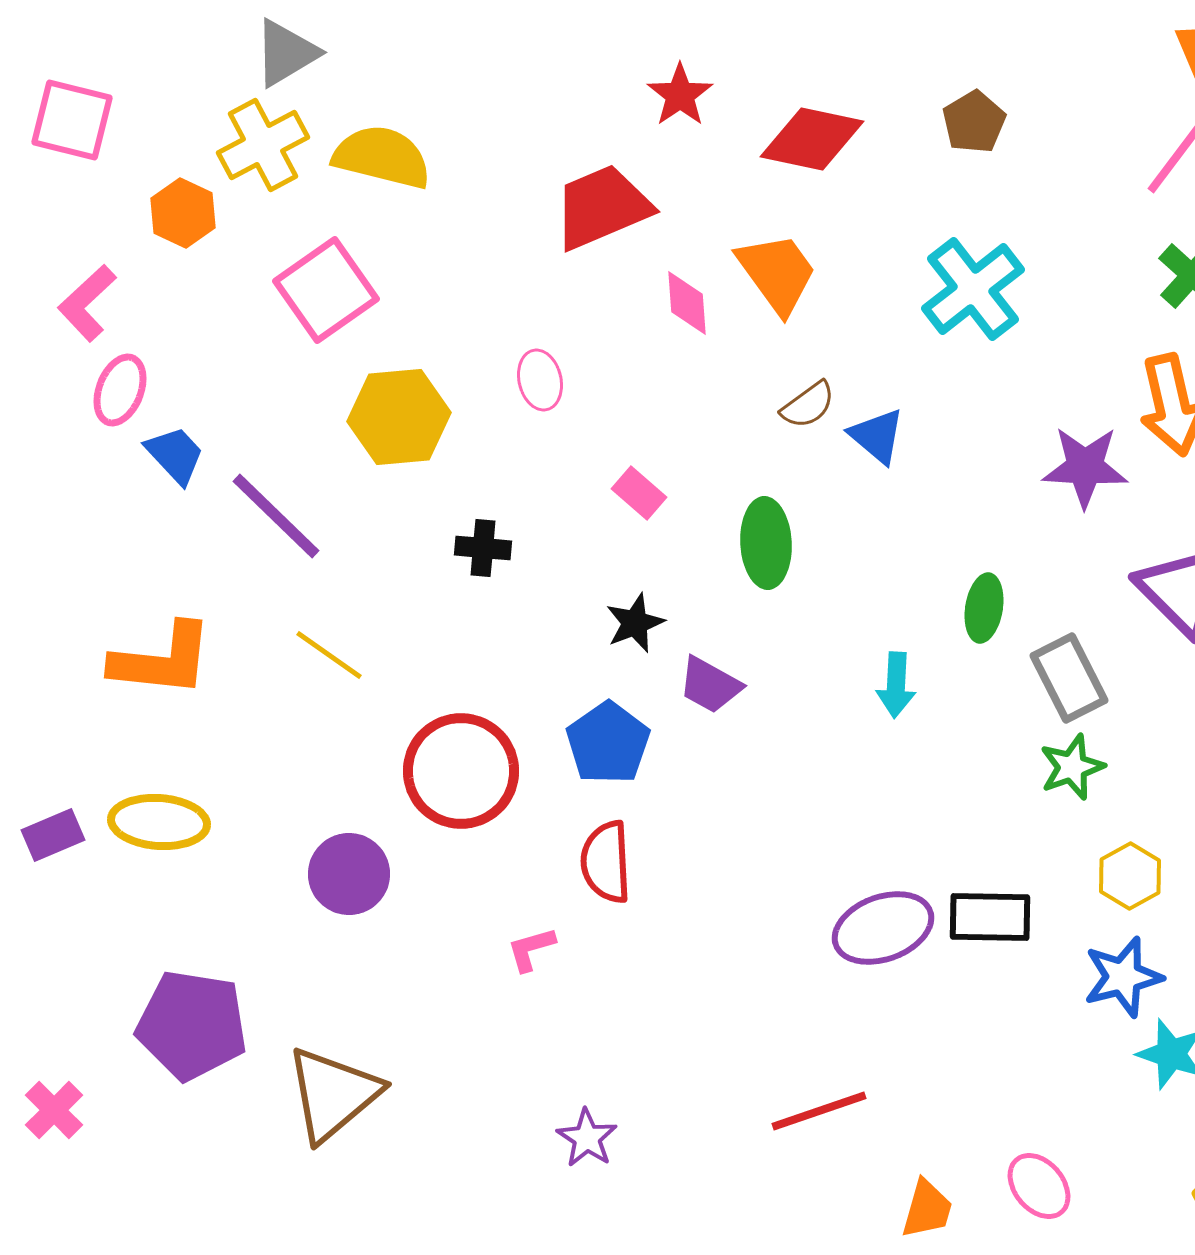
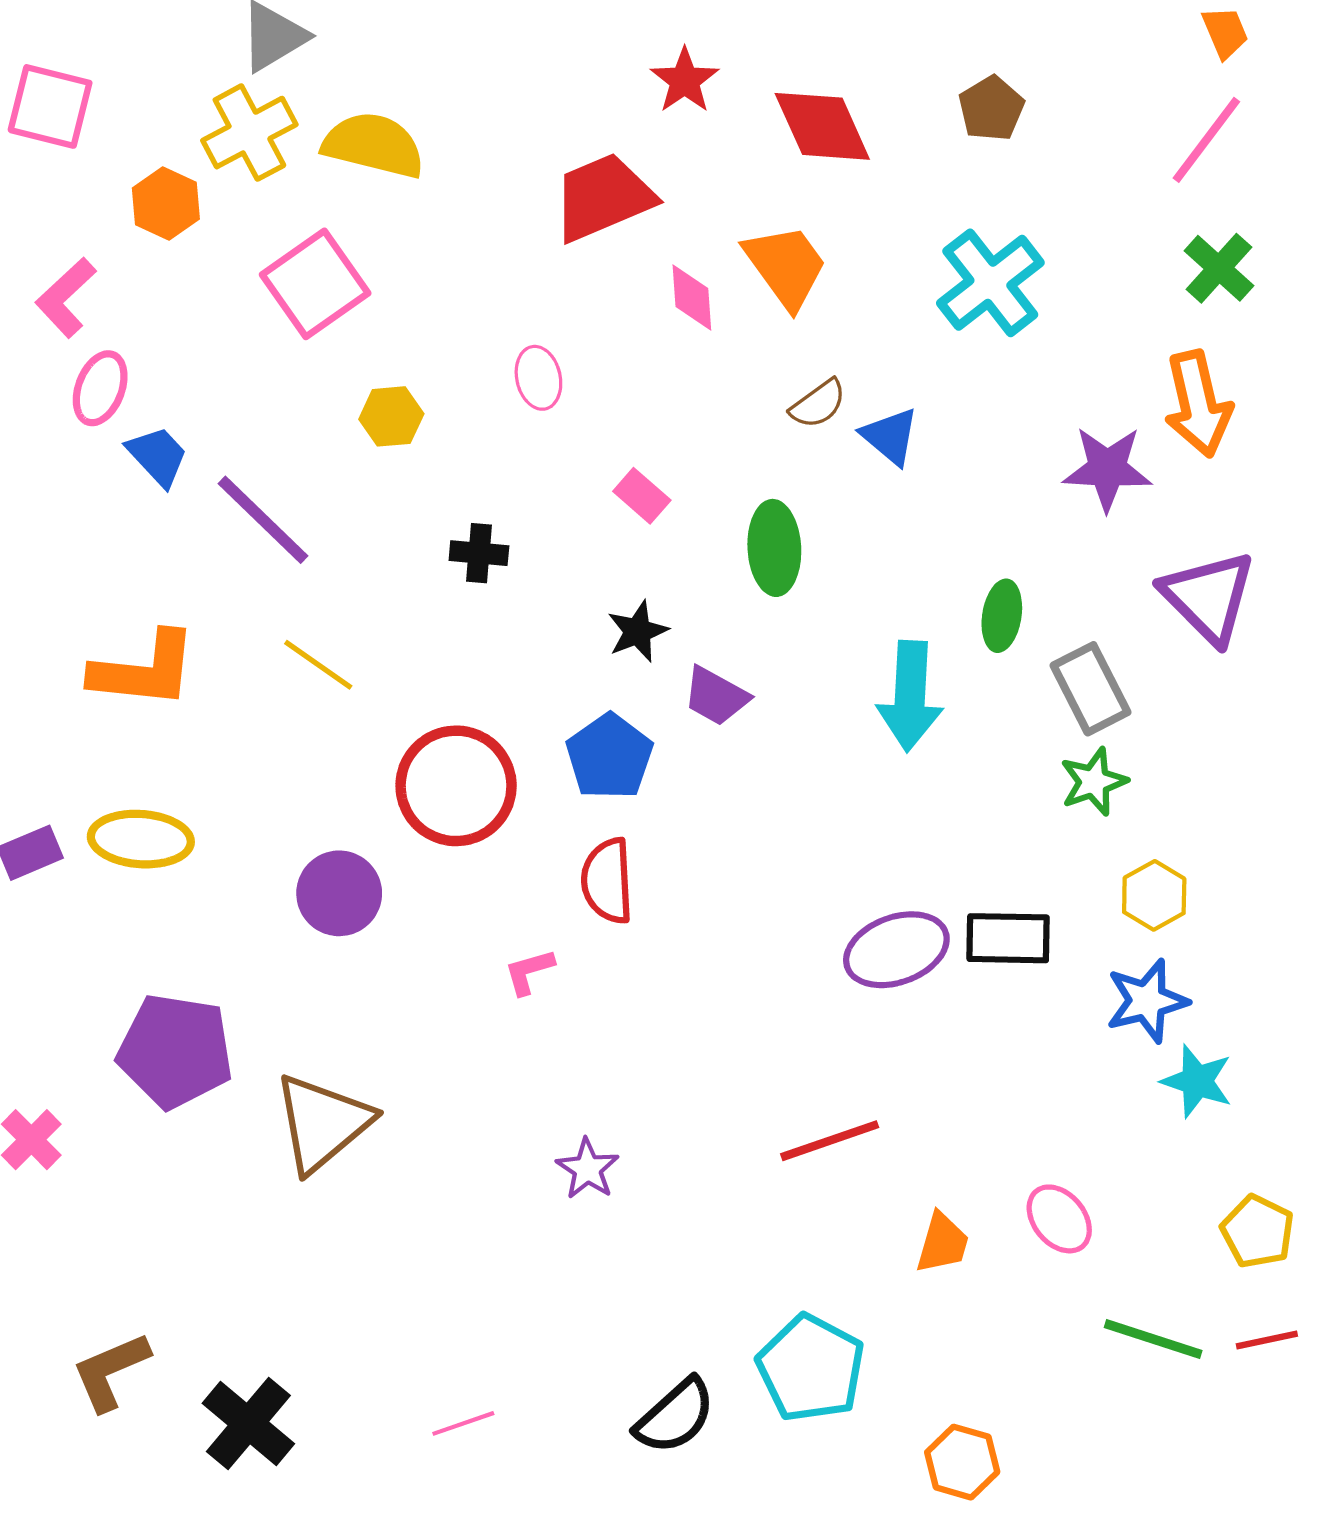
red diamond: (812, 139) -> (822, 126), turned 54
yellow hexagon: (399, 417) -> (391, 416), size x0.6
cyan arrow: (896, 685) -> (910, 696), size x1.6

